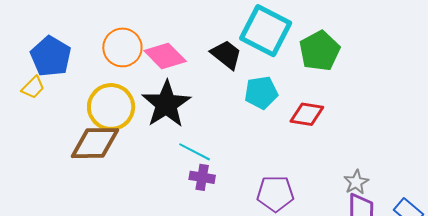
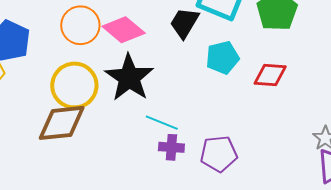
black trapezoid: (226, 54) -> (184, 23), turned -92
purple pentagon: (275, 194) -> (219, 154), moved

